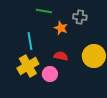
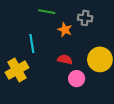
yellow cross: (28, 66) -> (17, 70), moved
pink circle: (50, 74) -> (77, 79), moved

